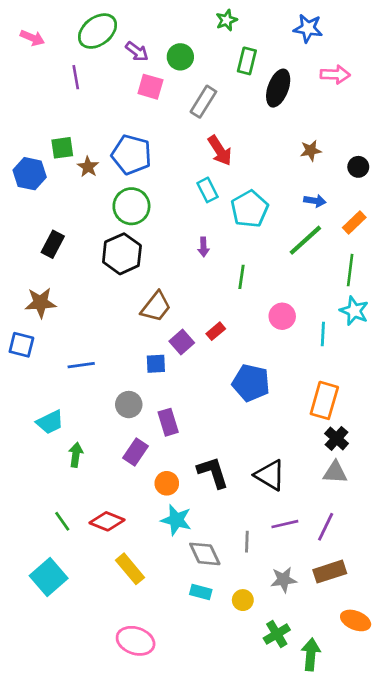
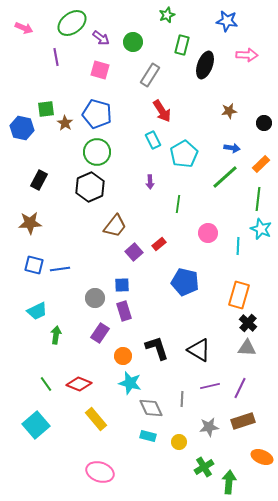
pink square: (150, 87) -> (100, 70), moved
blue square: (21, 345) -> (34, 265), moved
blue square: (156, 364) -> (122, 285), moved

